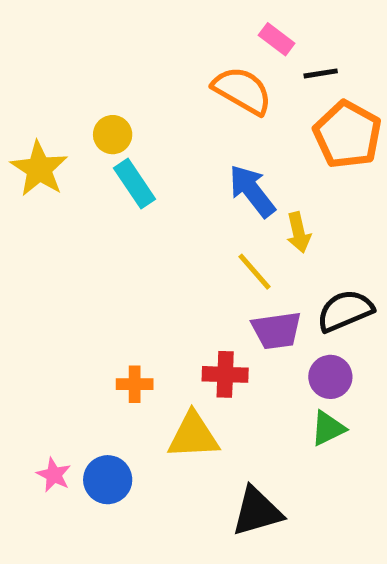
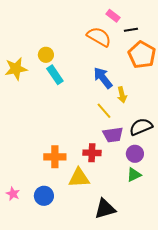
yellow star: (39, 169) -> (16, 69), turned 30
orange cross: (135, 384) -> (55, 157), size x1.5
pink star: (54, 475) -> (13, 194), moved

